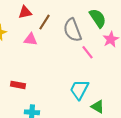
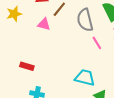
cyan trapezoid: (79, 90) -> (85, 78), turned 70

